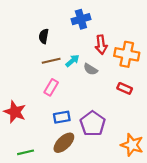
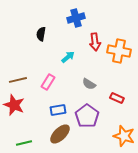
brown line: (51, 61) -> (18, 80), moved
gray semicircle: (91, 69) -> (89, 84), moved
red rectangle: (125, 88) -> (117, 98), moved

